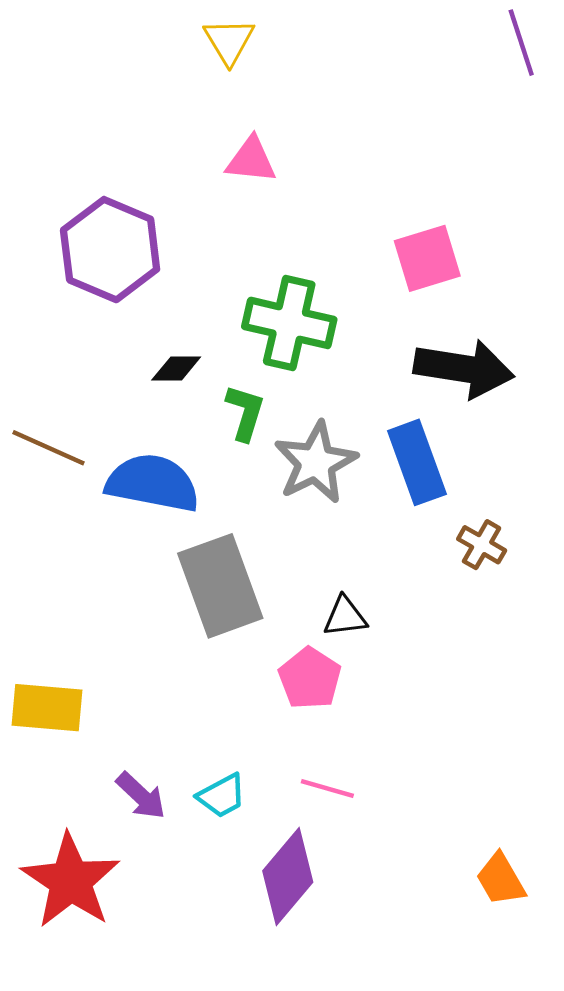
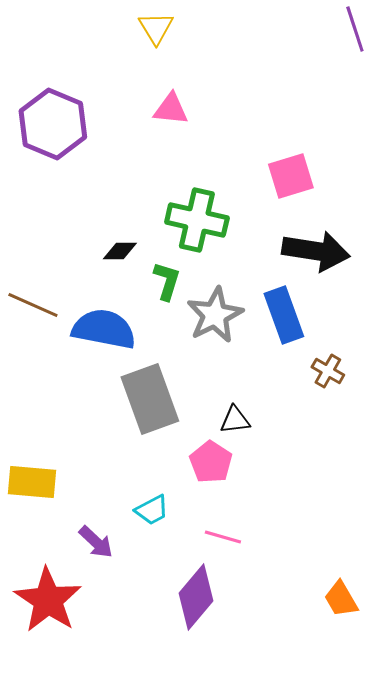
purple hexagon: (110, 250) -> (53, 124), moved
cyan trapezoid: (222, 796) -> (152, 510), moved

